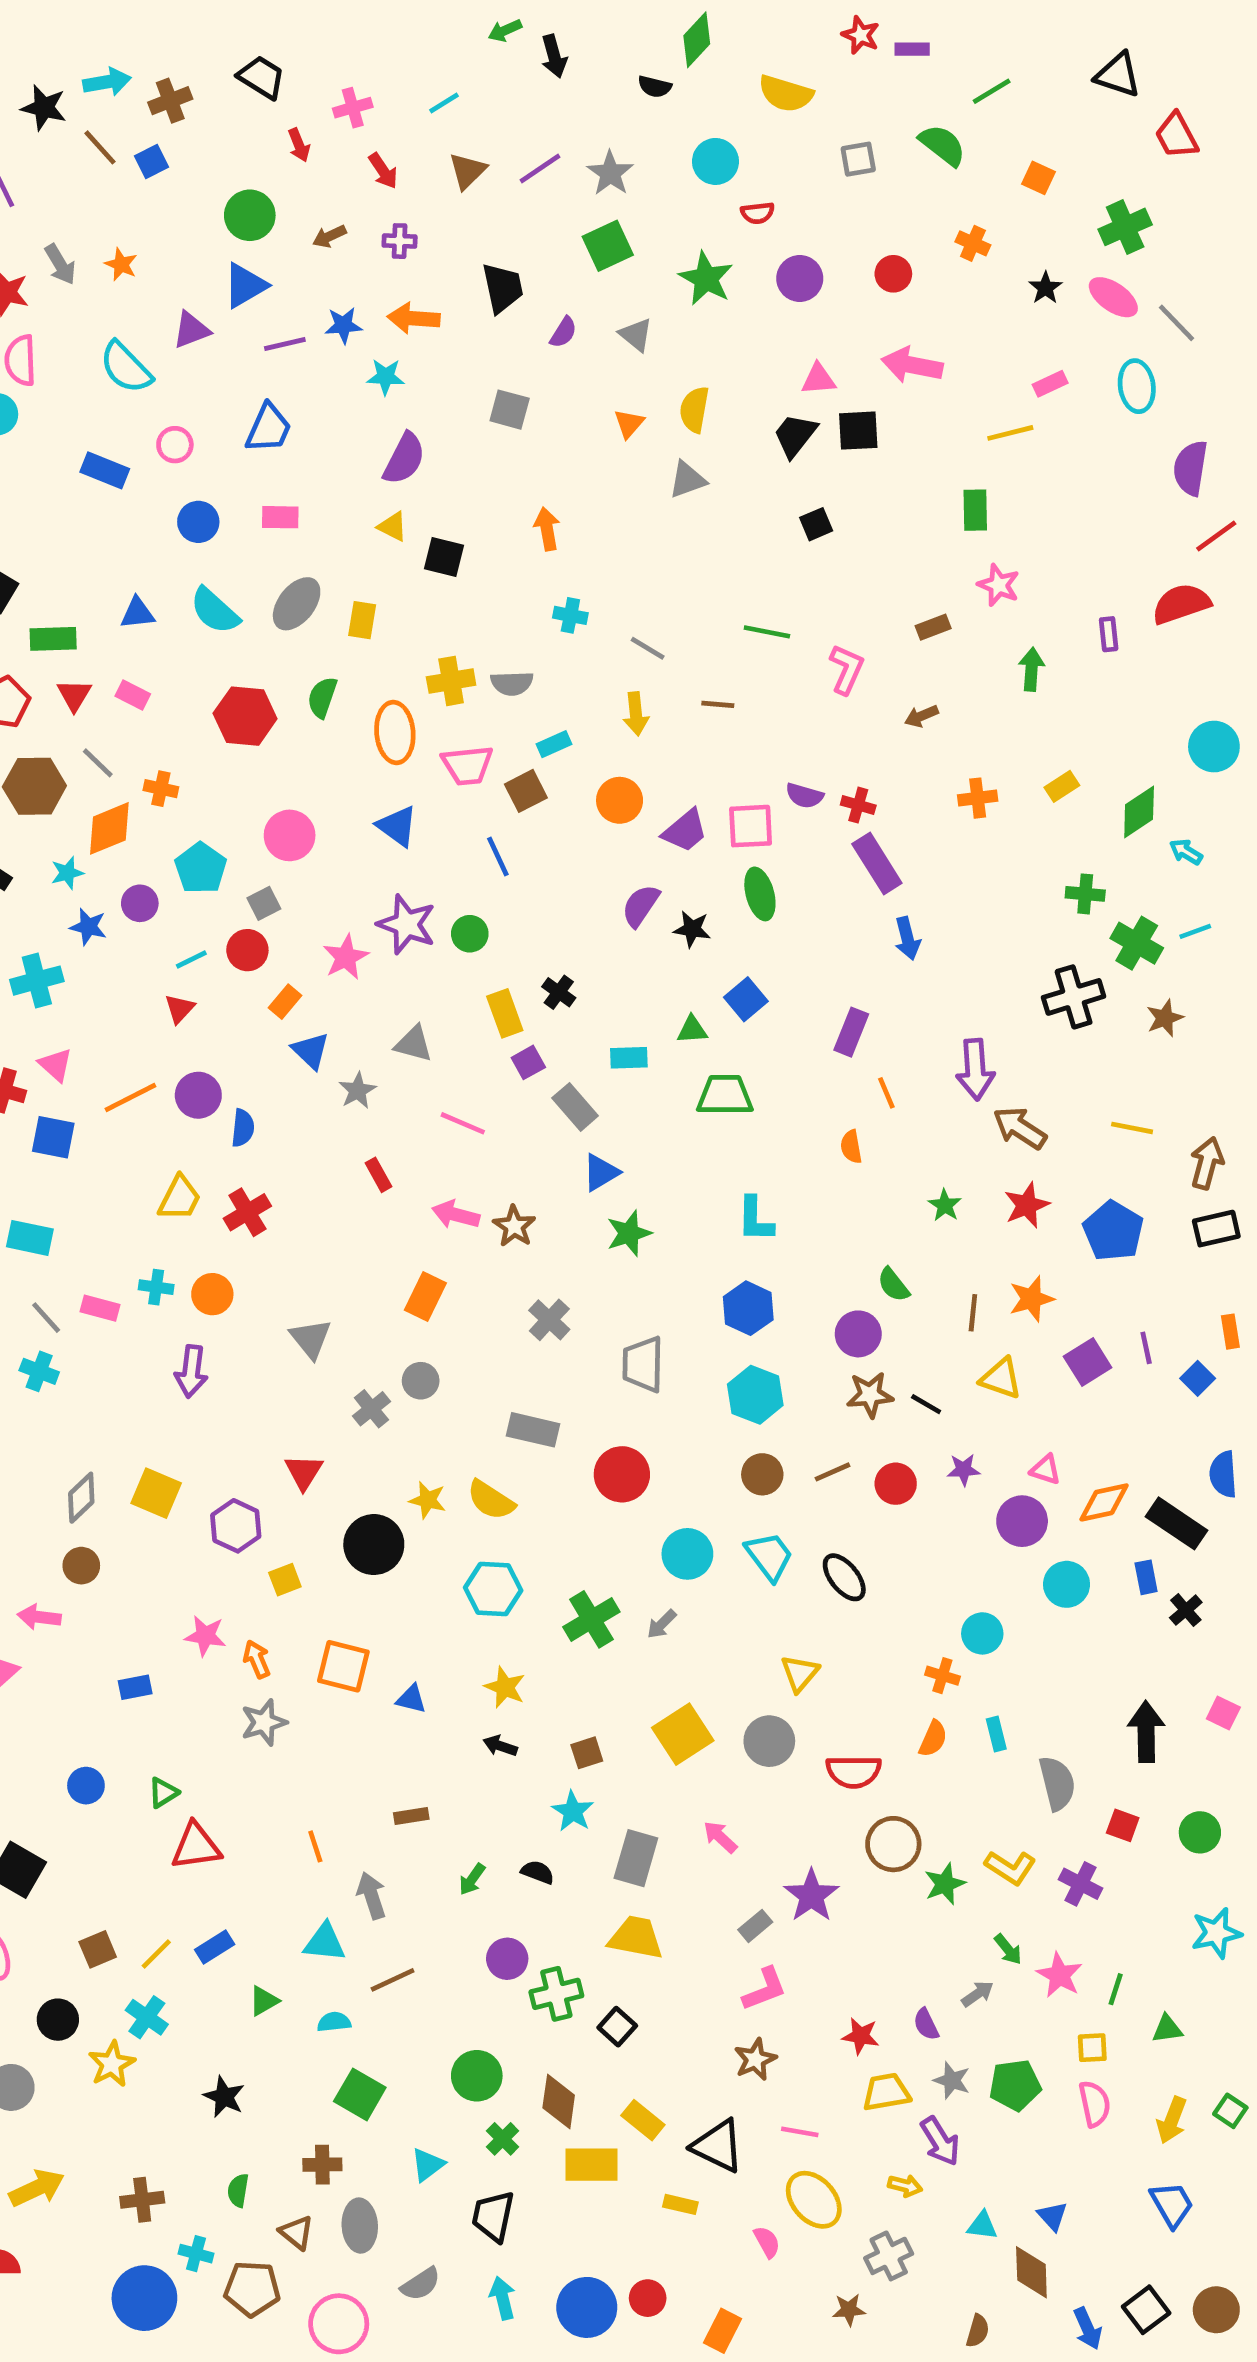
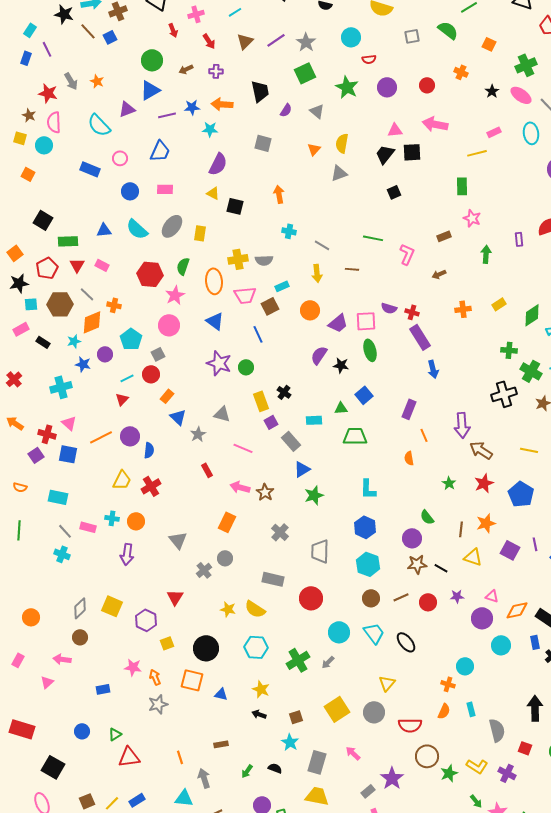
pink star: (346, 957) -> (175, 295), moved
purple square: (1088, 1362) -> (510, 550), turned -30
black circle: (374, 1545) -> (206, 648), moved

